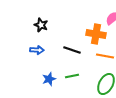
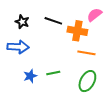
blue arrow: (37, 50) -> (18, 47), size x1.5
black line: (72, 50) -> (53, 21), moved

